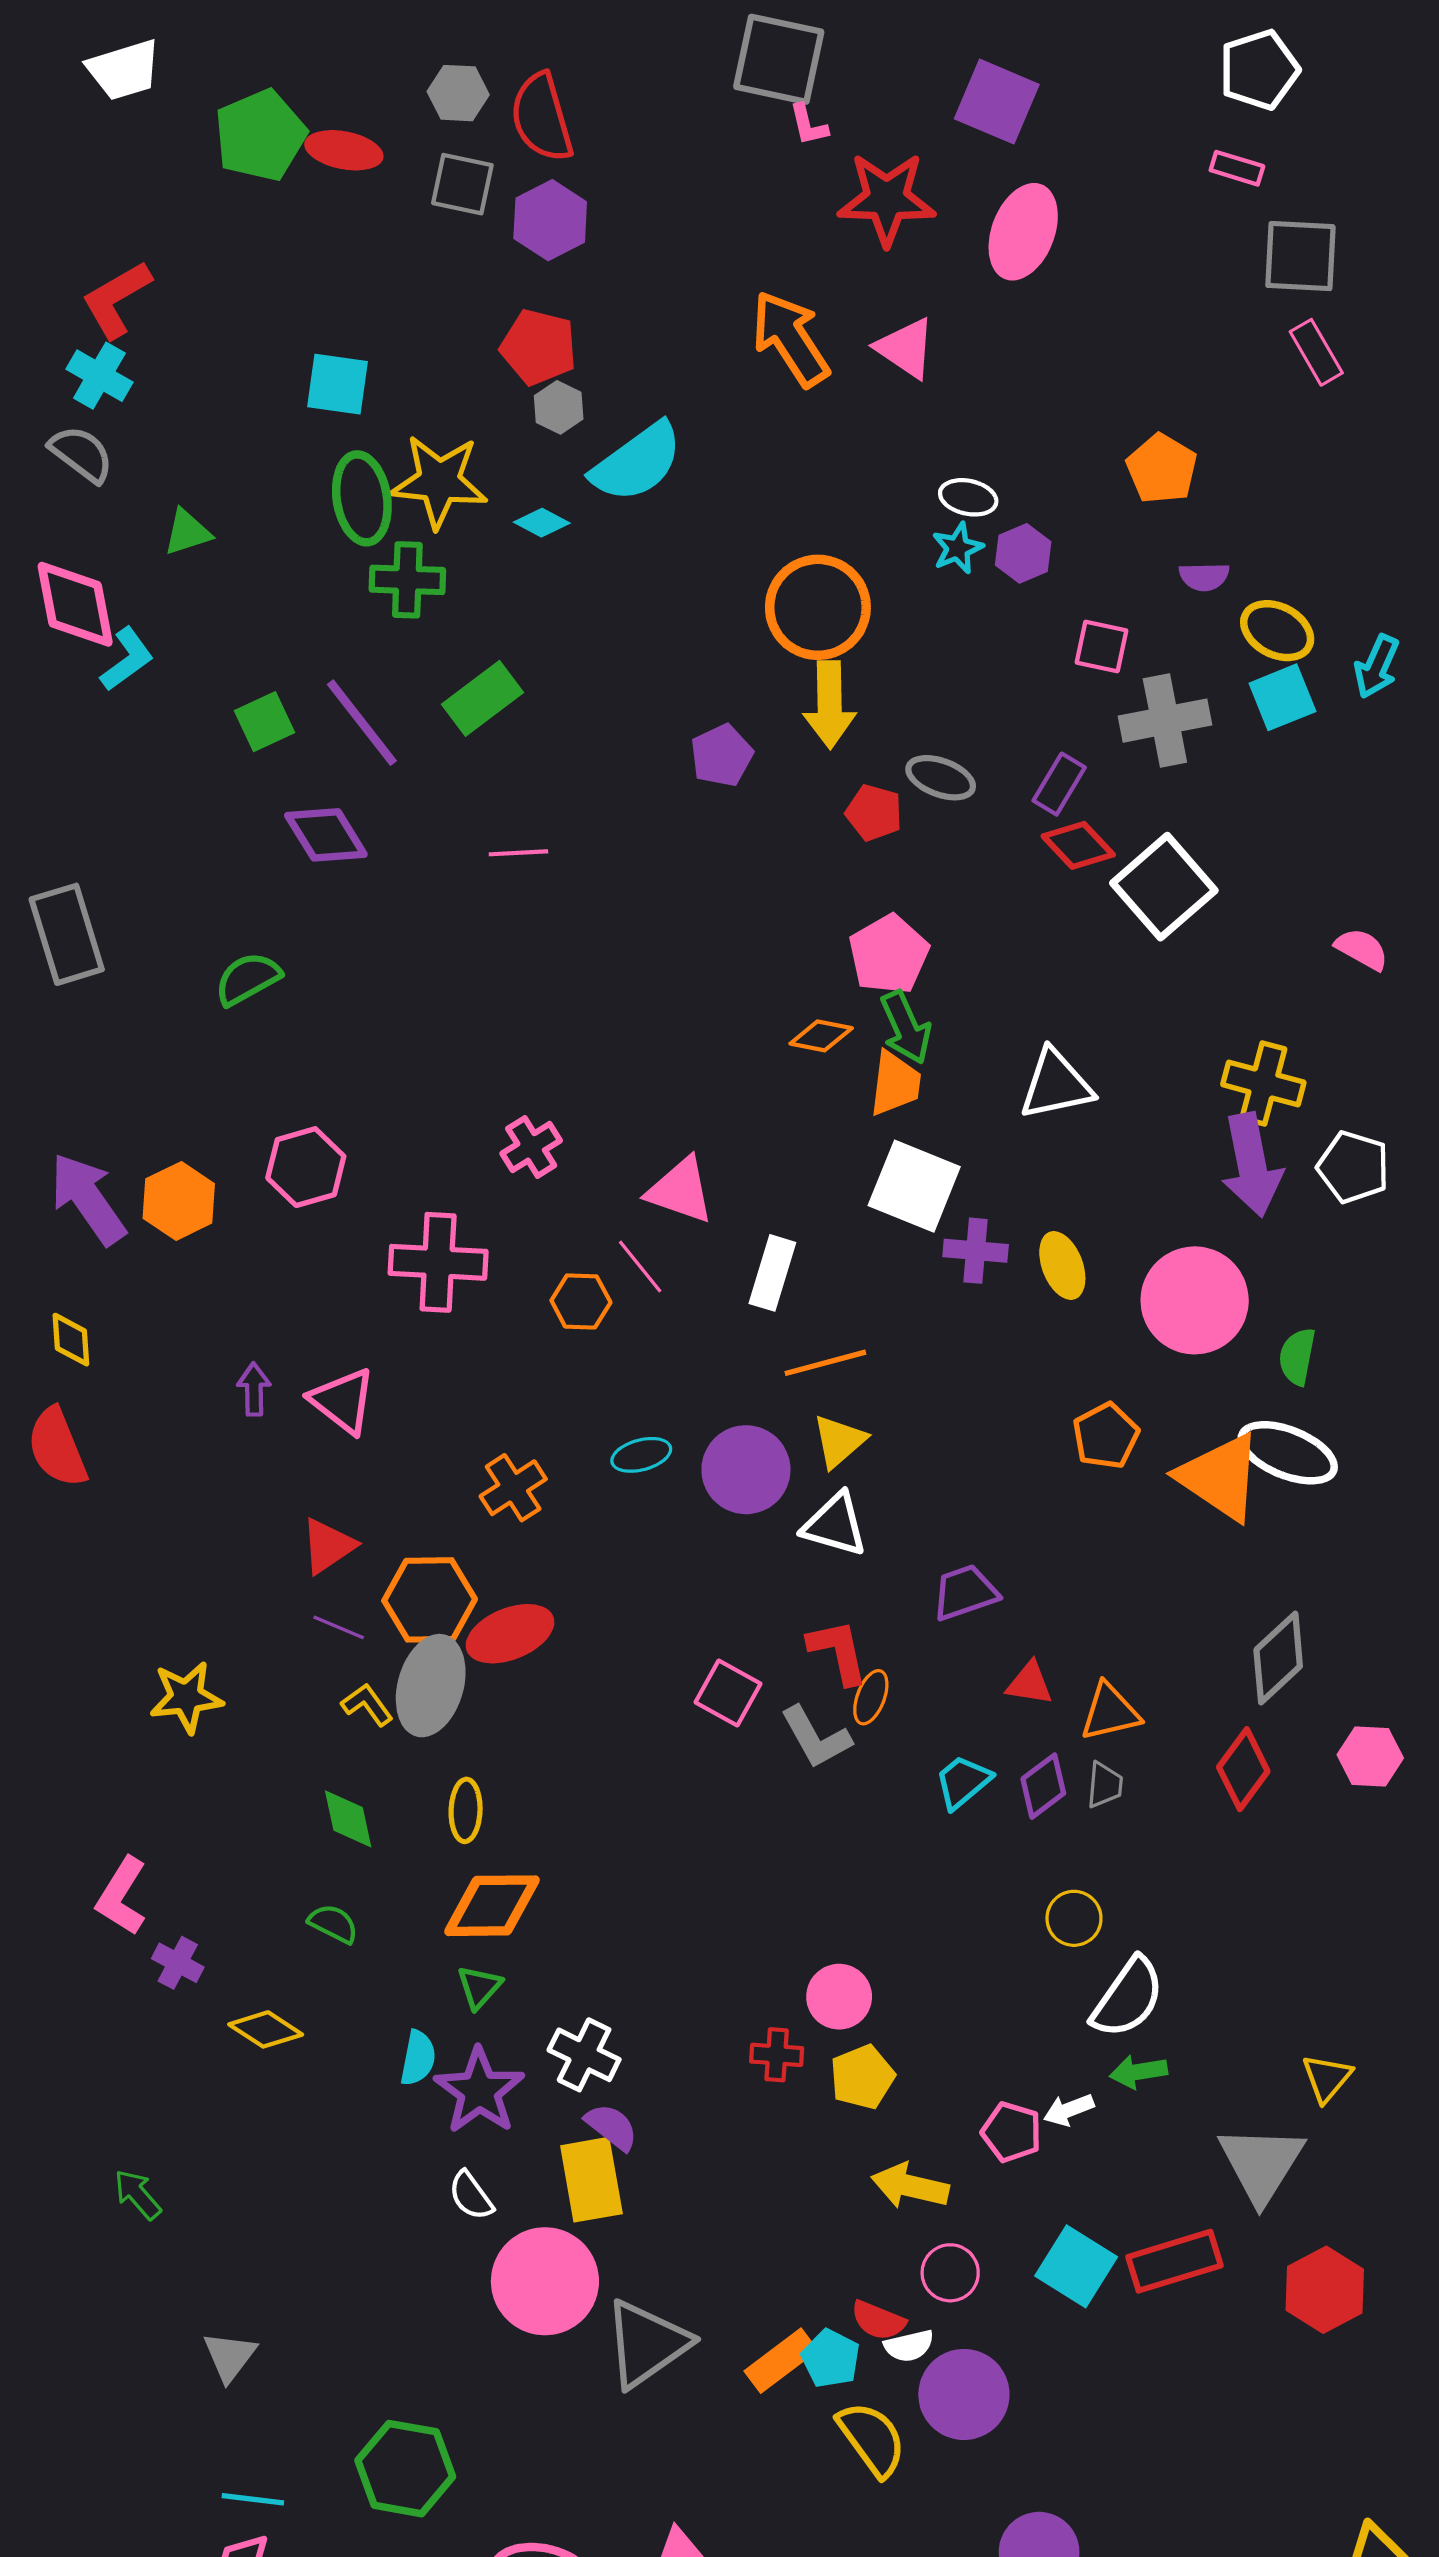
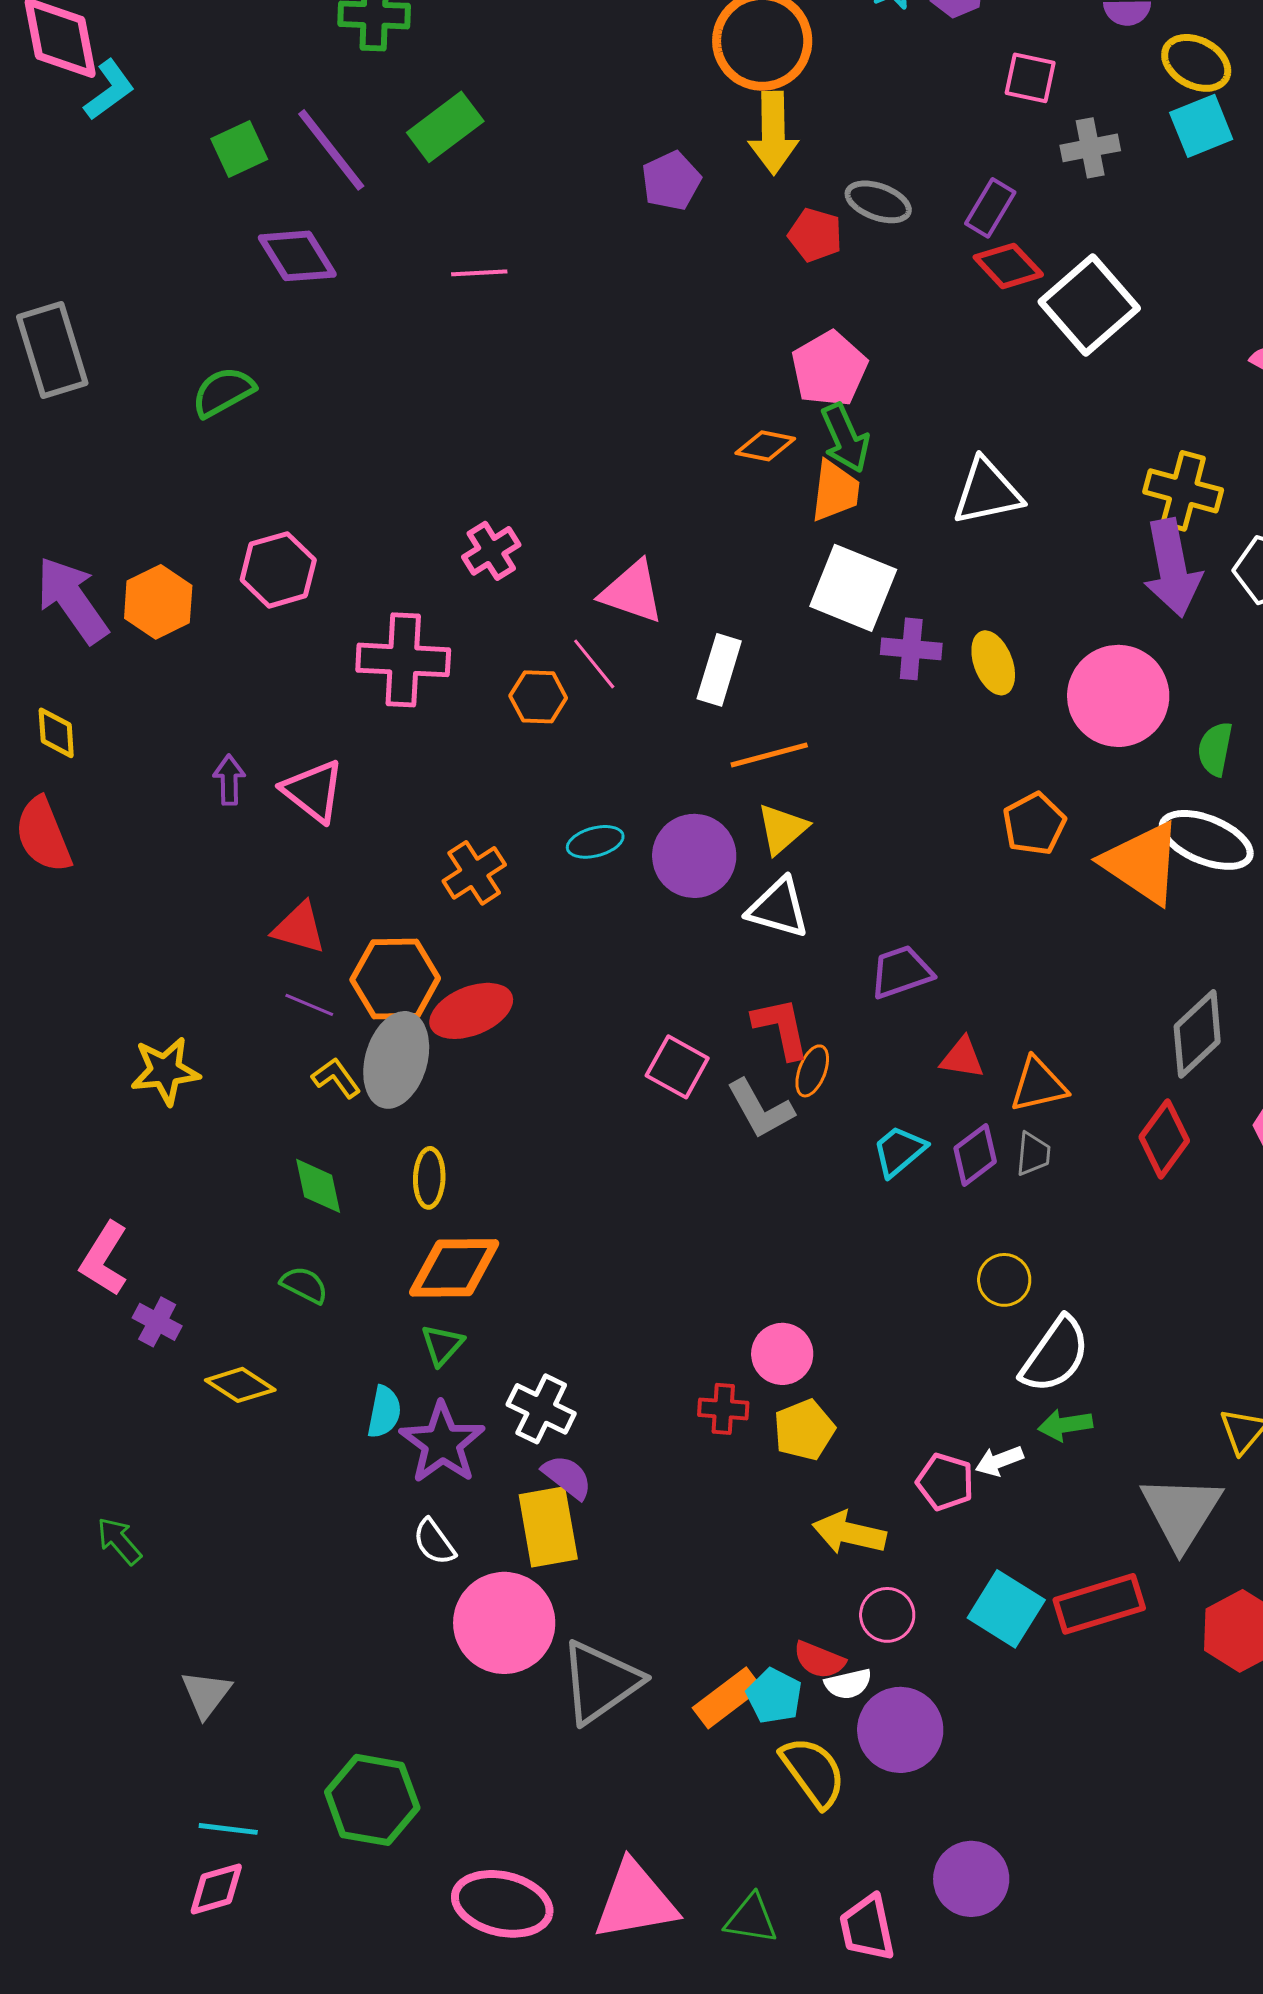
gray cross: (1165, 721) -> (1090, 148), size x0.7
red triangle: (328, 1546) -> (299, 928), turned 50

